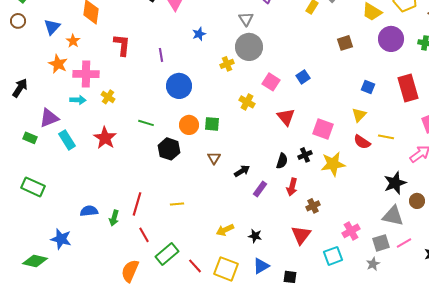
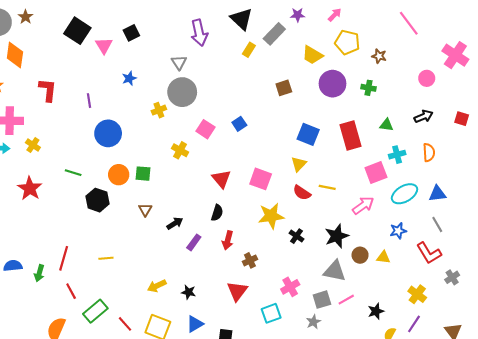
blue square: (368, 87) -> (308, 134), size x1.5
red triangle: (286, 117) -> (221, 179), moved
black cross: (305, 155) -> (297, 236), moved, turned -32

